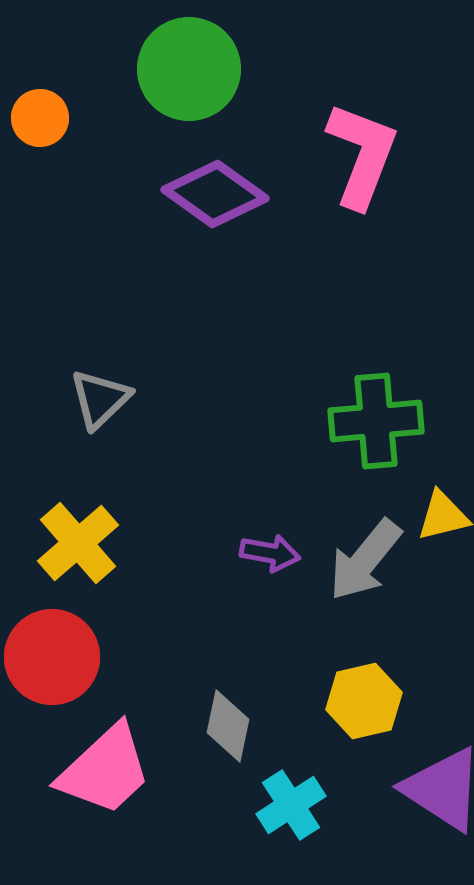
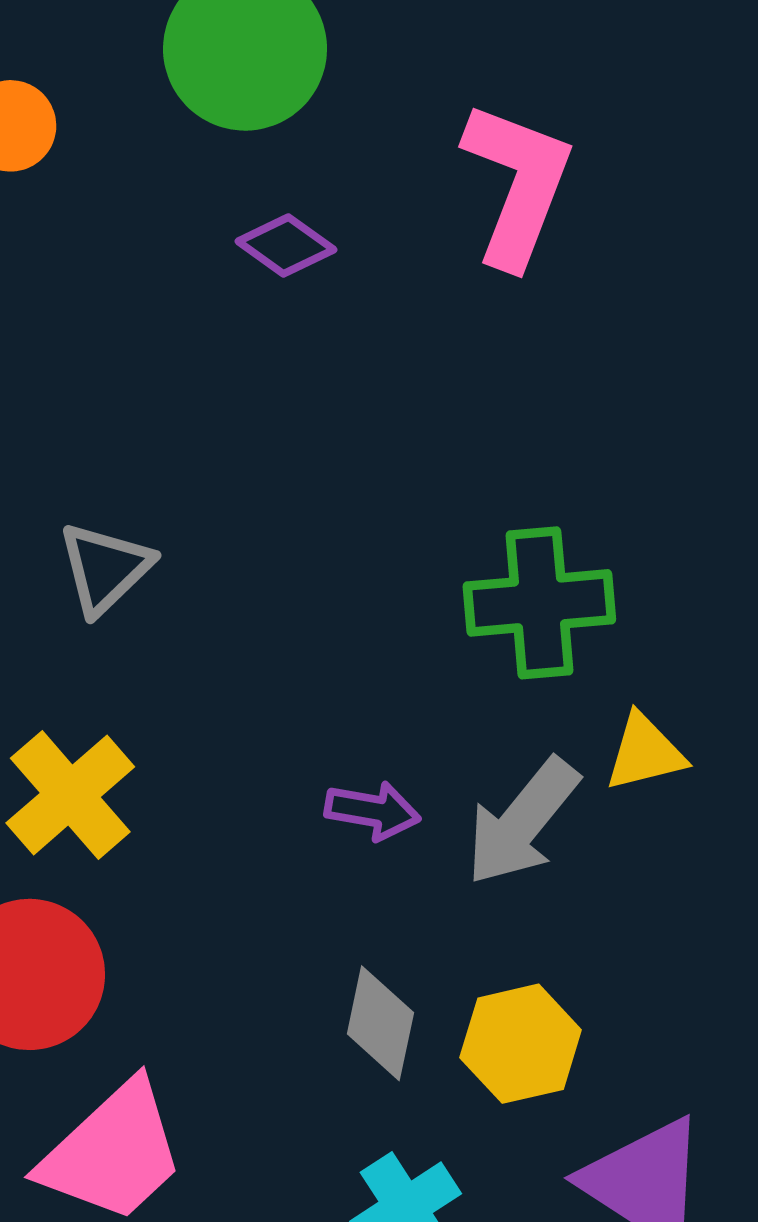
purple diamond: (215, 194) -> (286, 246), size x0.6
gray diamond: (228, 726) -> (380, 1023), moved

